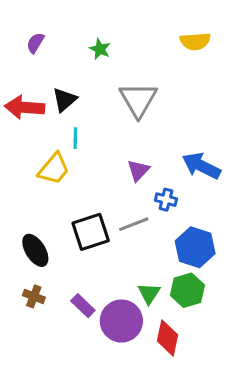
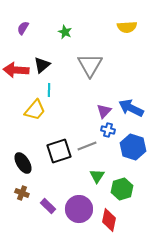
purple triangle: (138, 170) -> (104, 111), moved
blue hexagon: (195, 247) -> (133, 147), moved
green triangle: (149, 293) -> (97, 176), moved
purple rectangle: (83, 306) -> (48, 206), moved

